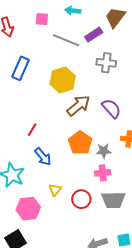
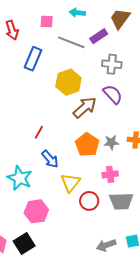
blue rectangle: (20, 68) -> (33, 59), moved
purple semicircle: (111, 108) -> (113, 94), moved
gray star: (104, 151) -> (111, 142), moved
yellow triangle: (55, 190) -> (70, 183), moved, size x1.5

